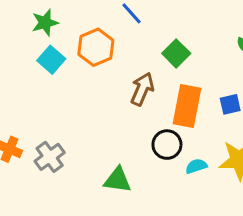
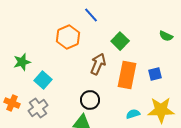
green star: (45, 23) -> (22, 62), moved
cyan square: (51, 60) -> (43, 80), moved
black circle: (167, 145) -> (90, 100), moved

